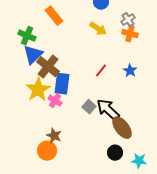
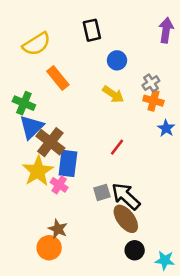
blue star: (130, 71) -> (166, 128), moved
gray square: (89, 107) -> (102, 192), turned 32
brown ellipse: (122, 128) -> (126, 219), moved

